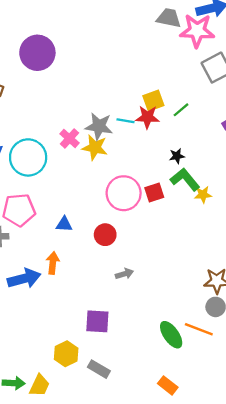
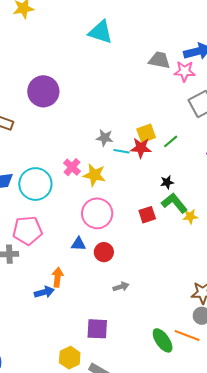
pink star: (197, 31) -> (185, 71), size x0.7
gray star: (99, 126) -> (105, 138), moved, size x0.7
pink circle: (124, 193) -> (97, 213), moved
blue triangle: (64, 224) -> (78, 244), moved
blue arrow: (24, 278) -> (44, 292), moved, size x0.7

